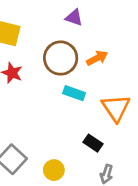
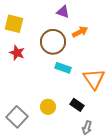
orange arrow: (97, 58) -> (80, 32), moved
yellow circle: (54, 170) -> (48, 107), moved

